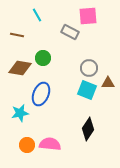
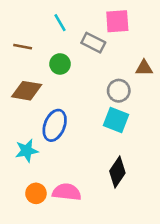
cyan line: (37, 15) -> (60, 23), moved
green circle: (43, 58) -> (60, 64), moved
brown triangle: (108, 83) -> (144, 68), moved

